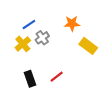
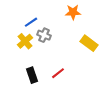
orange star: (72, 24) -> (73, 12), moved
gray cross: (42, 38) -> (44, 35), turned -32

